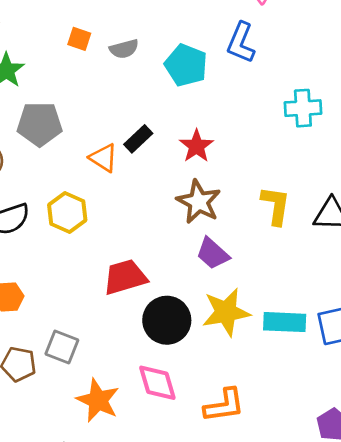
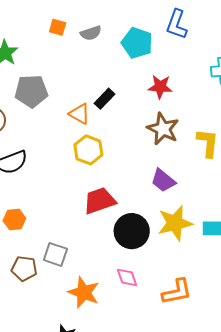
red star: (196, 146) -> (160, 87), moved, turned -30
brown star: (199, 202) -> (163, 129), moved
yellow hexagon: (67, 212) -> (88, 150), moved
pink diamond: (157, 383) -> (127, 277), size x0.7

